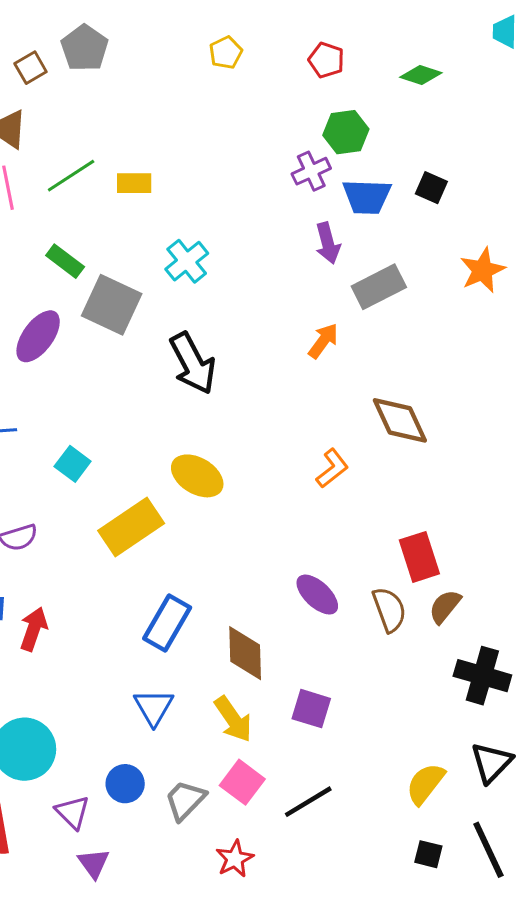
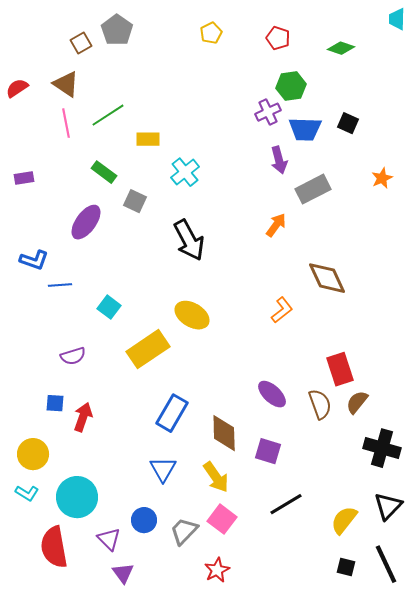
yellow rectangle: (134, 183) -> (148, 139), moved
orange star: (482, 270) -> (382, 178), size x0.7
gray square: (112, 305) -> (135, 201), size x0.6
purple square: (311, 709) -> (268, 451), moved
black line: (308, 802) -> (286, 504), moved

